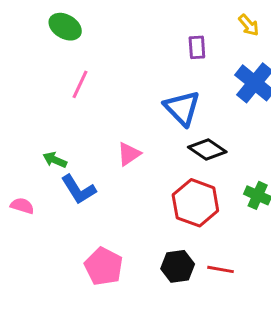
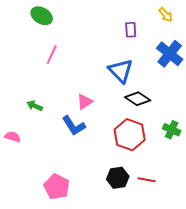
blue L-shape: (78, 189) -> (74, 126), moved
pink pentagon: (104, 266) -> (57, 187), moved

